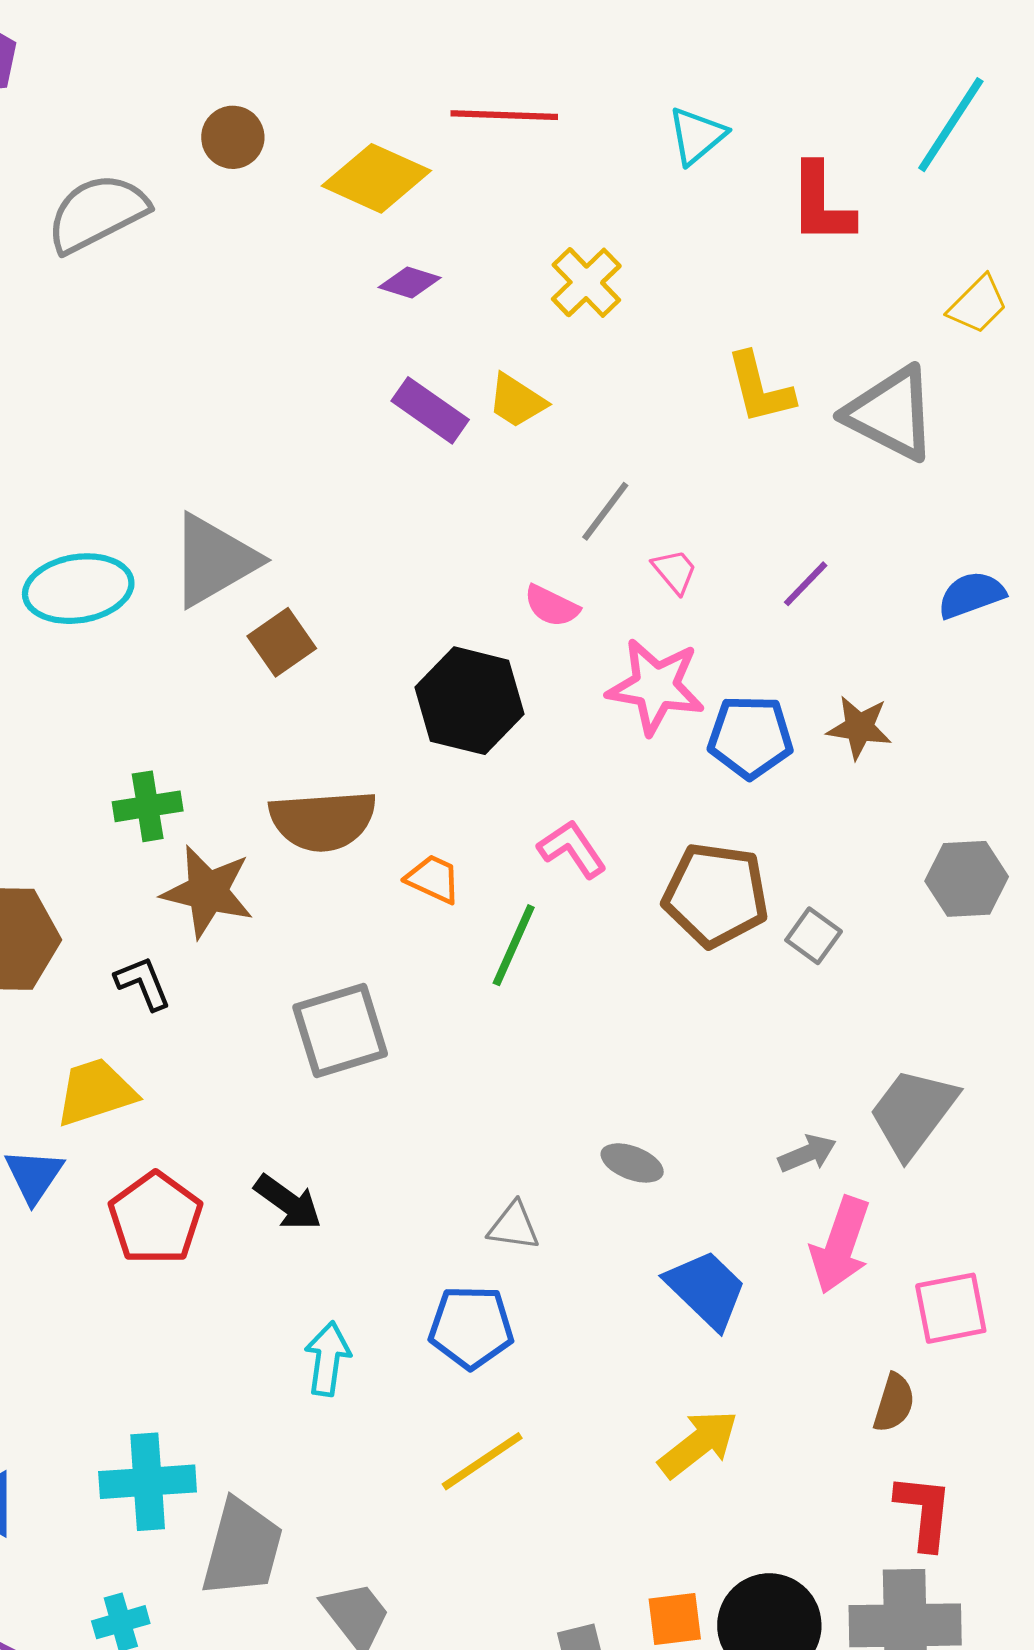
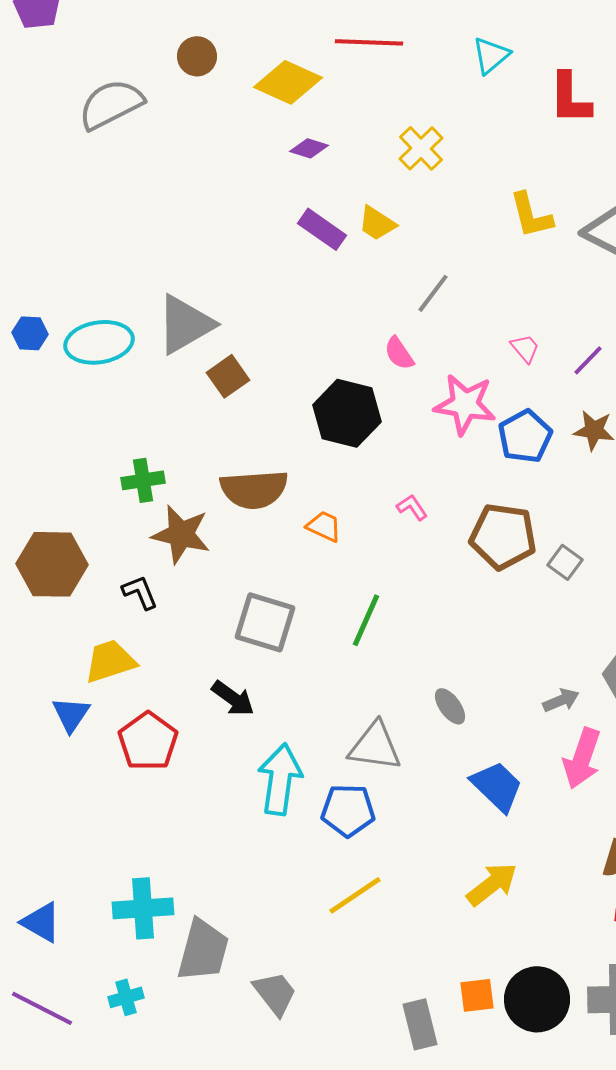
pink trapezoid: (675, 571) -> (525, 348), moved
purple line: (806, 584) -> (588, 360), moved
pink semicircle: (552, 606) -> (399, 353), turned 30
blue pentagon: (750, 737) -> (525, 436), turned -30
pink L-shape: (572, 849) -> (412, 507), size x0.7
green line: (514, 945) -> (366, 620), moved
gray square: (340, 1030) -> (265, 622), turned 34
gray ellipse: (632, 1163) -> (450, 706), turned 33
black arrow: (288, 1202) -> (233, 698), moved
gray triangle: (514, 1226) -> (375, 746), size x1.6
cyan arrow: (328, 1359) -> (280, 779), moved, size x1.5

